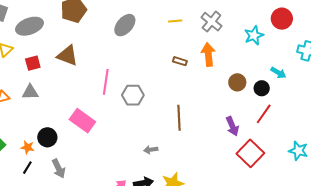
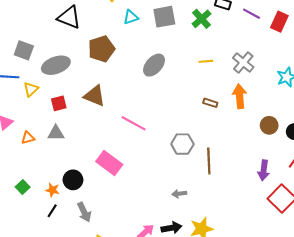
pink line: (106, 82) -> (134, 123), turned -70
gray hexagon: (133, 95) -> (182, 144), moved
purple arrow: (232, 126) -> (264, 170), turned 30

